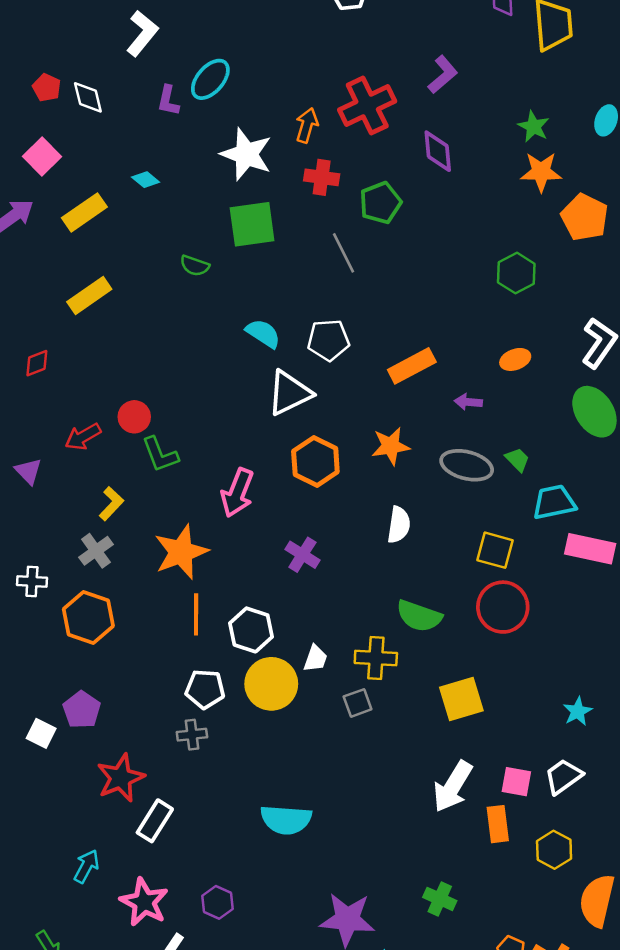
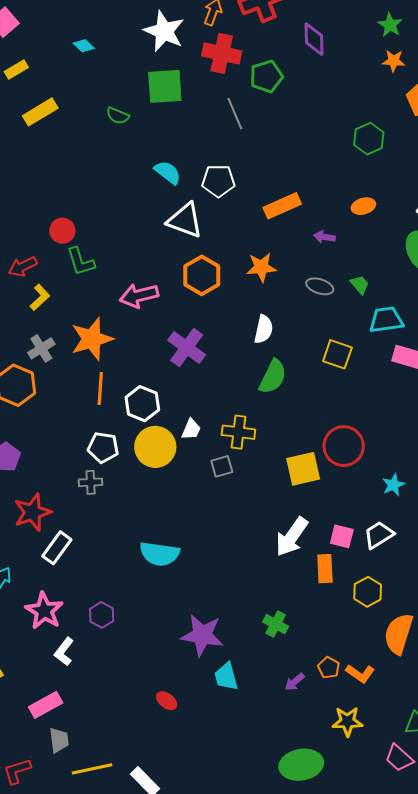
orange star: (541, 172) -> (394, 61), size x0.7
red cross: (322, 177) -> (222, 53), size x1.4
yellow rectangle: (84, 212) -> (16, 69), moved, size x0.7
yellow rectangle: (89, 295) -> (40, 112), moved
white triangle: (289, 393) -> (185, 220), turned 42
red arrow: (83, 437) -> (23, 266), moved
gray ellipse: (467, 465) -> (320, 286), size x0.7
pink arrow: (237, 493) -> (139, 296), turned 51
gray cross: (96, 551) -> (41, 348), moved
purple cross: (302, 555) -> (187, 348), size x1.4
red circle: (503, 607) -> (344, 446), moved
green semicircle: (419, 616) -> (273, 377), moved, turned -87

